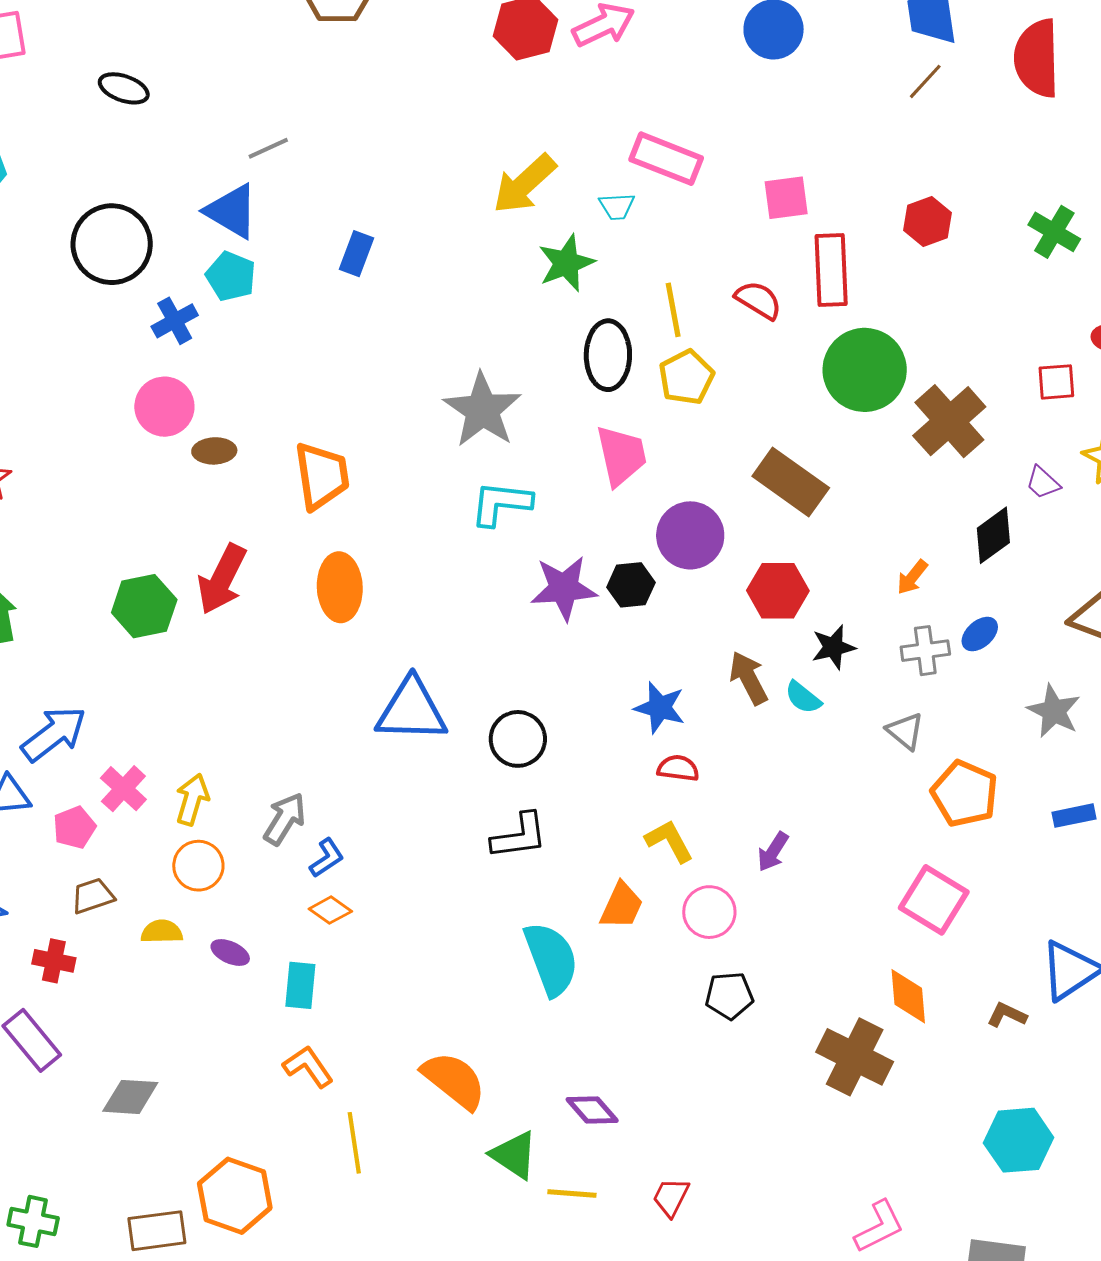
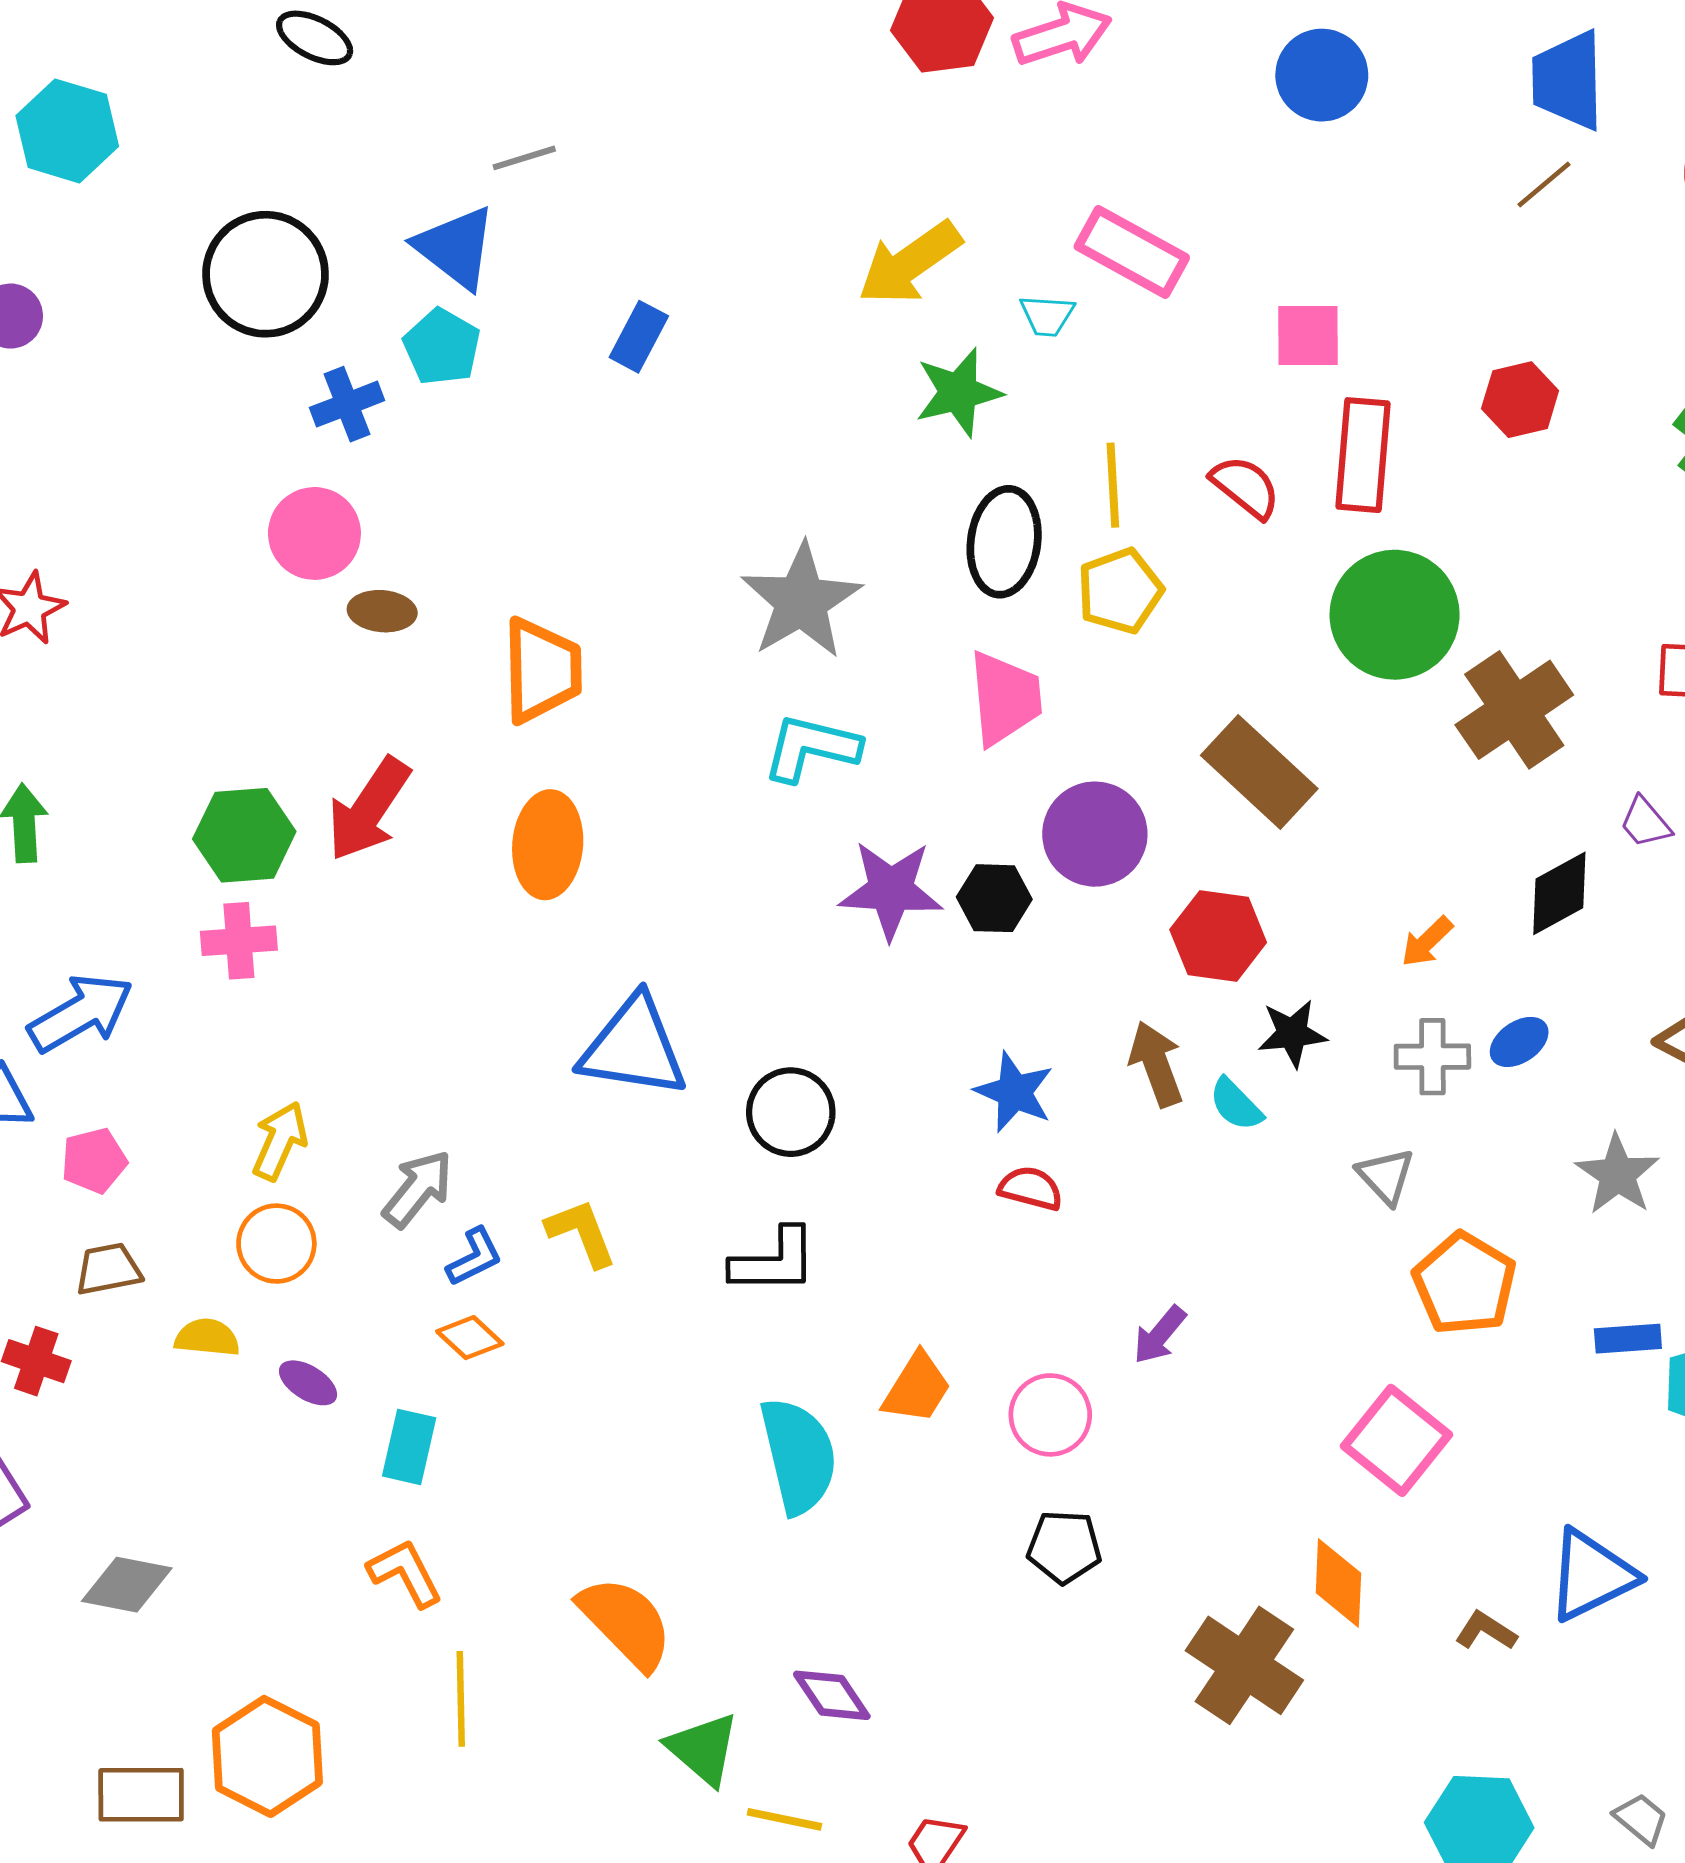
pink cross: (123, 789) -> (239, 941), moved, turned 36
yellow L-shape: (669, 841) -> (581, 1233), moved

